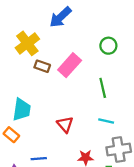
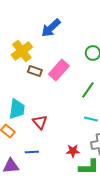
green line: (103, 88) -> (88, 90), turned 48
red triangle: (65, 124) -> (40, 122), moved

